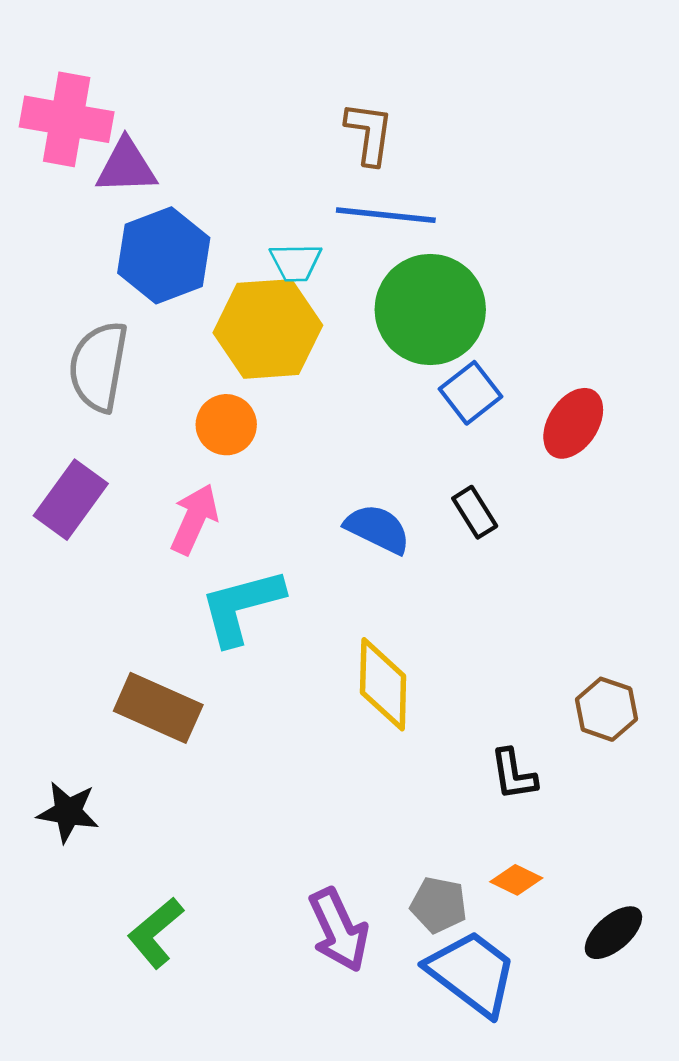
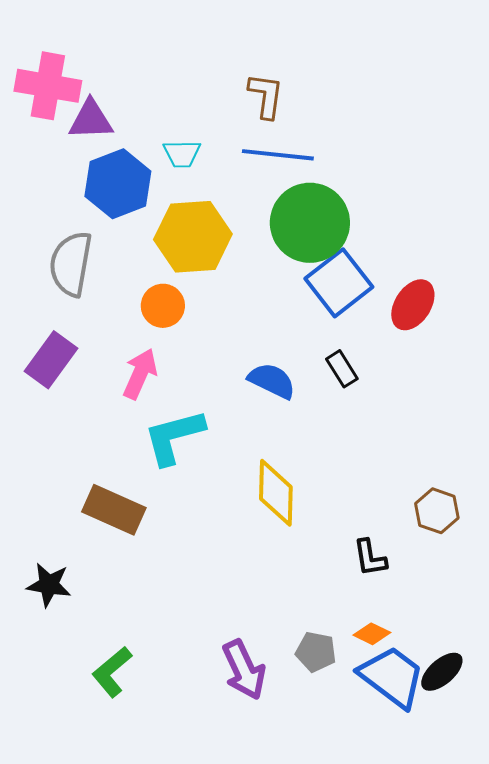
cyan trapezoid: (296, 262) -> (182, 154), moved
blue square: (471, 393) -> (339, 283), size x1.5
blue trapezoid: (472, 973) -> (392, 677), moved

